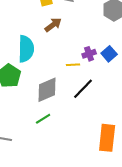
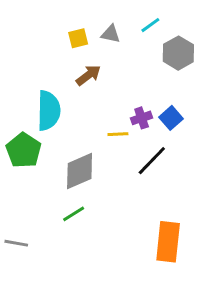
black line: (83, 89) -> (152, 161), moved

